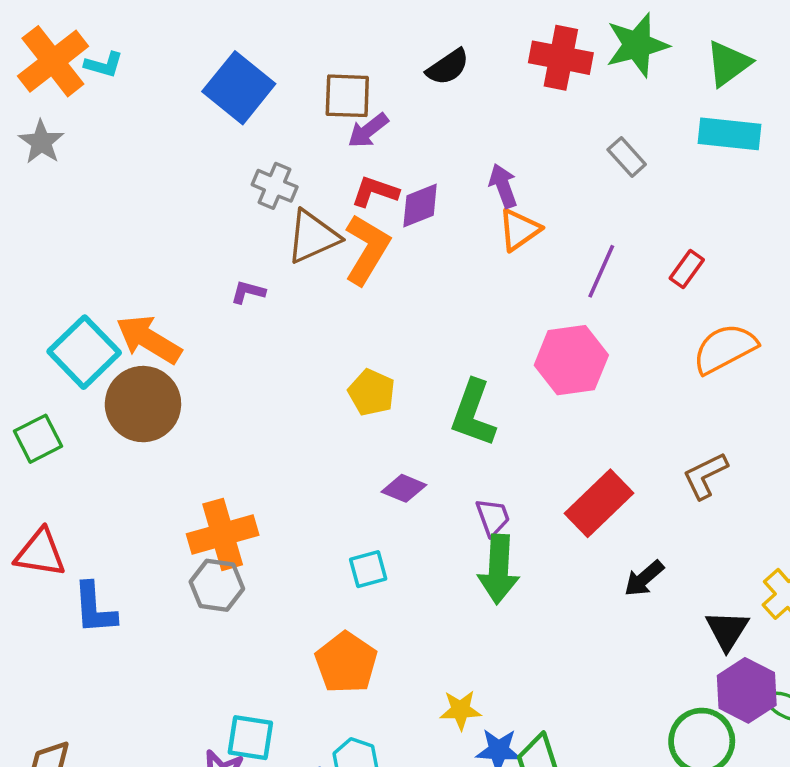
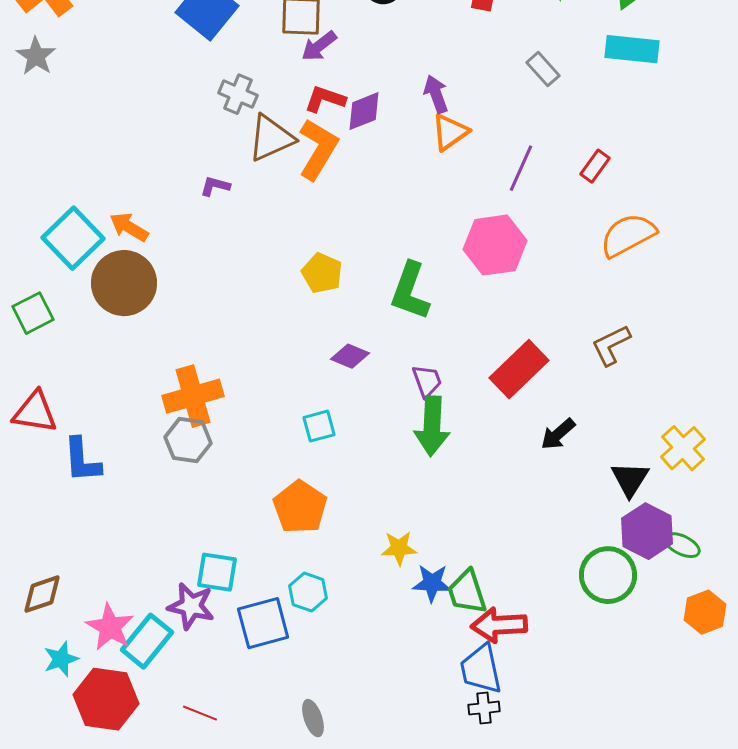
orange arrow: (149, 339) -> (129, 227), size x0.7

